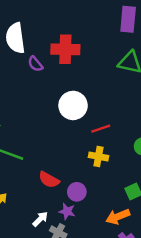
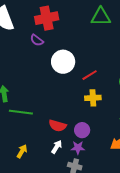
purple semicircle: (35, 64) -> (37, 40), moved
white arrow: (40, 219) -> (57, 147), moved

